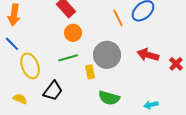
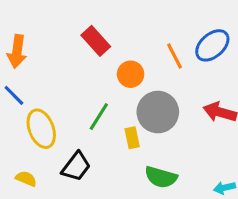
orange circle: (73, 33) -> (131, 74), moved
green line: (68, 58) -> (99, 117), turned -42

